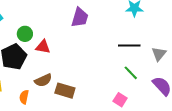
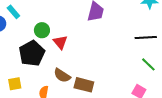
red triangle: (43, 47) -> (60, 42), turned 42
brown semicircle: (43, 80) -> (62, 75), turned 60

